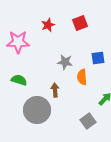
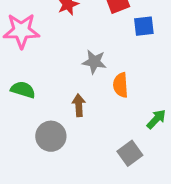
blue square: (98, 58) -> (144, 26), moved
gray circle: (37, 110) -> (51, 136), size x0.7

